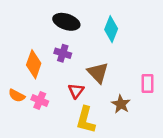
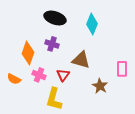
brown triangle: (98, 73) -> (81, 60), turned -30
pink cross: (40, 100) -> (39, 75), moved
yellow L-shape: (86, 120) -> (54, 99), moved

